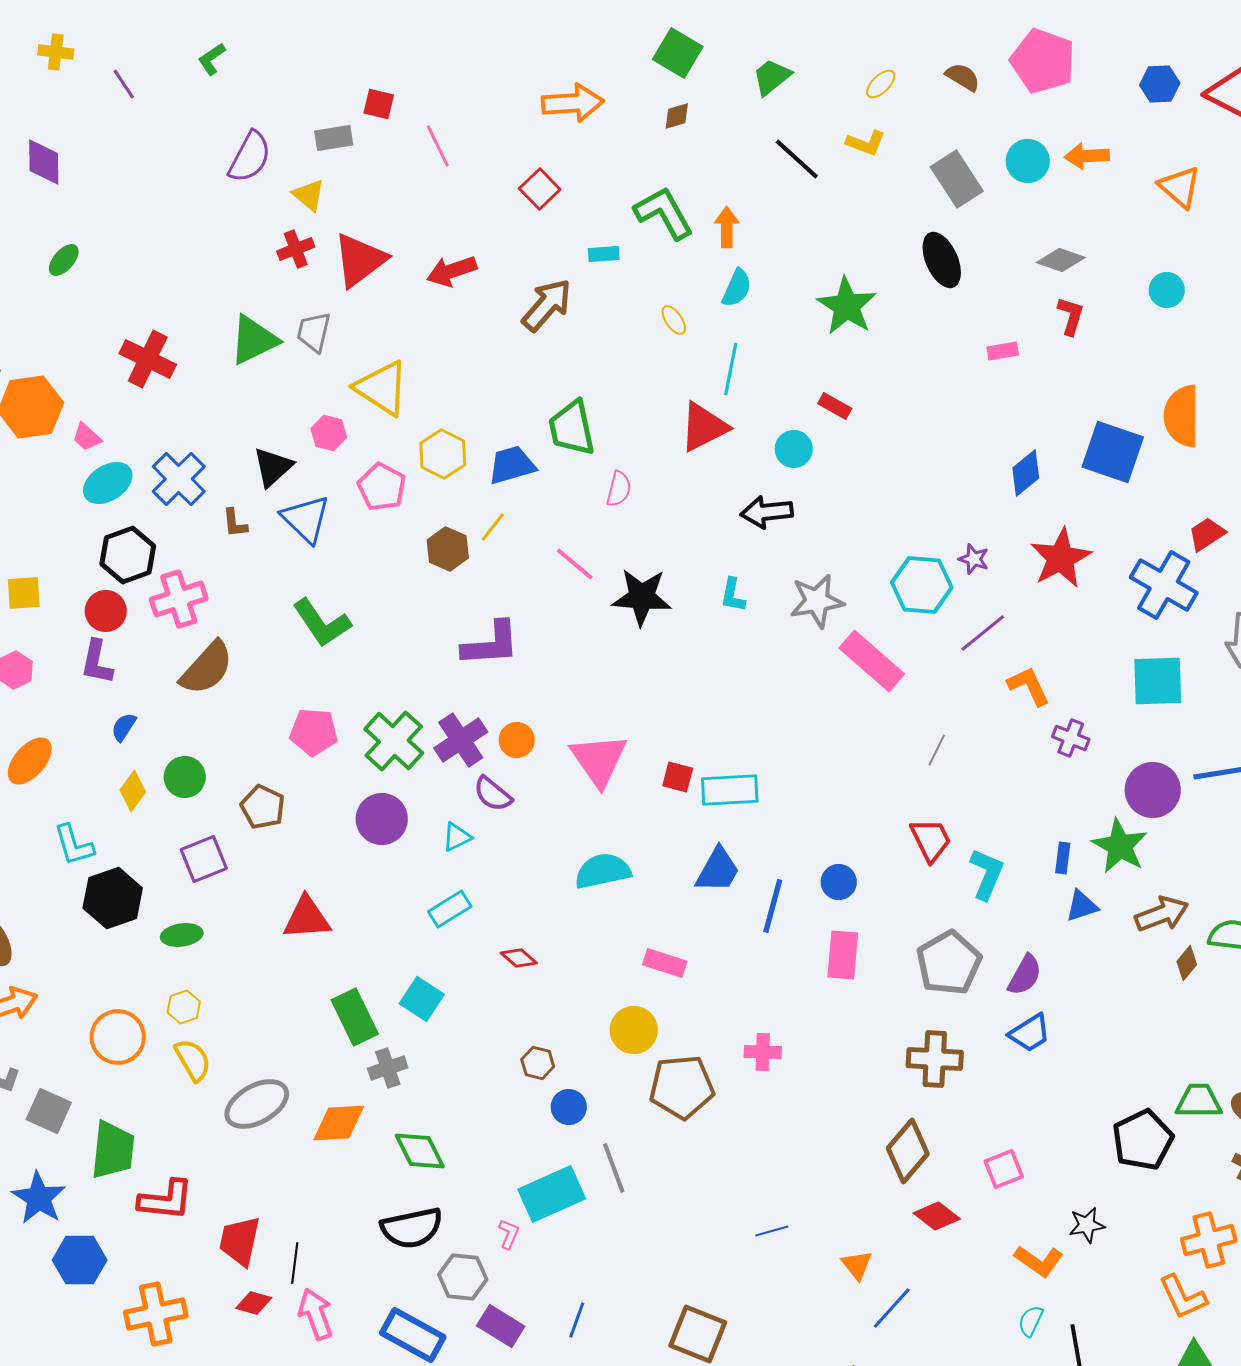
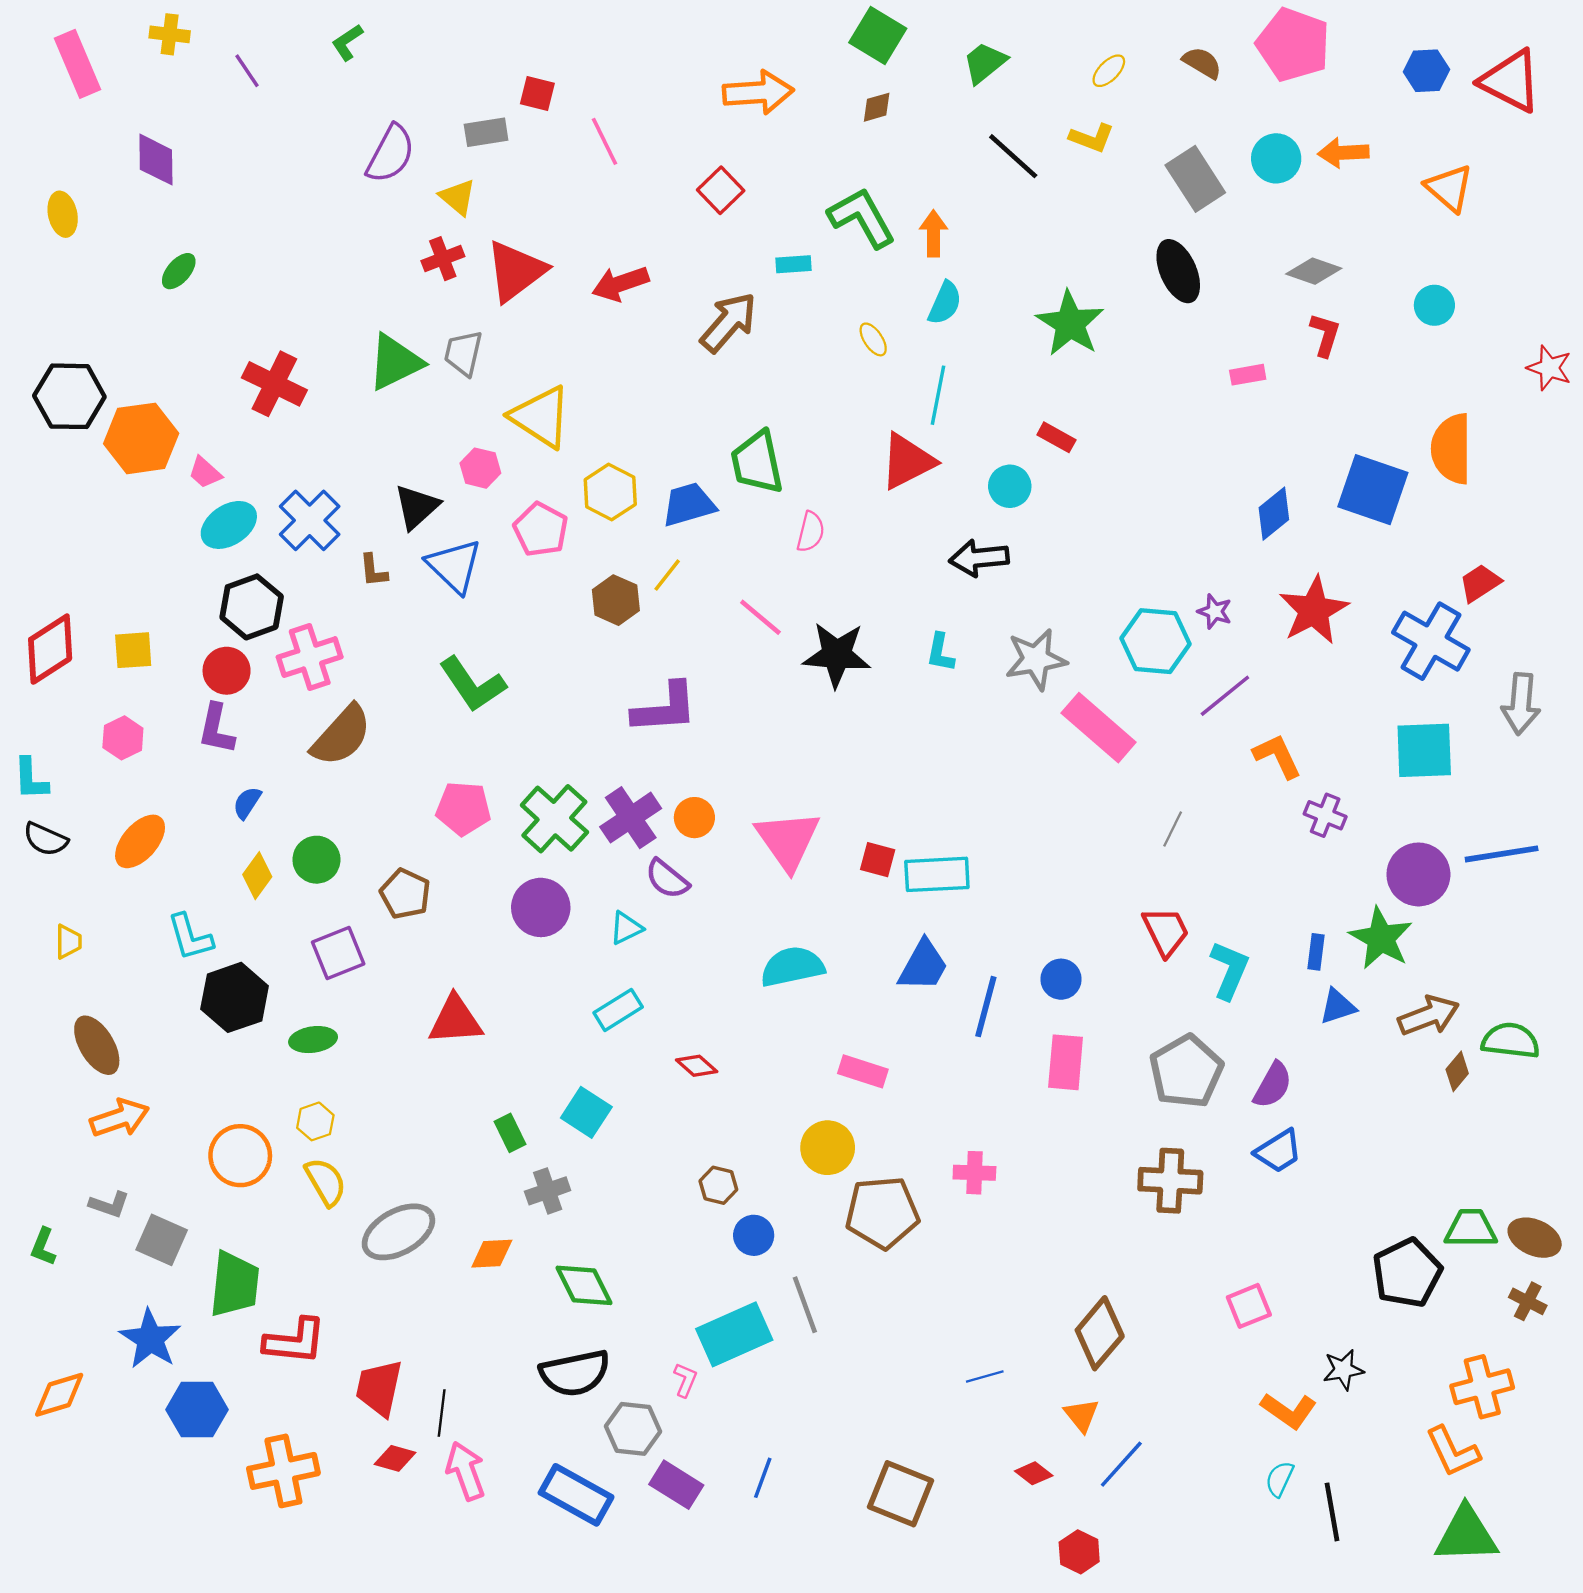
green rectangle: (355, 1017) -> (510, 1133), size x0.6
orange diamond: (339, 1123) -> (492, 1254), size x0.7
brown diamond: (908, 1151) -> (1100, 1333), moved
red diamond: (937, 1216) -> (1034, 1473), moved, size x0.7

